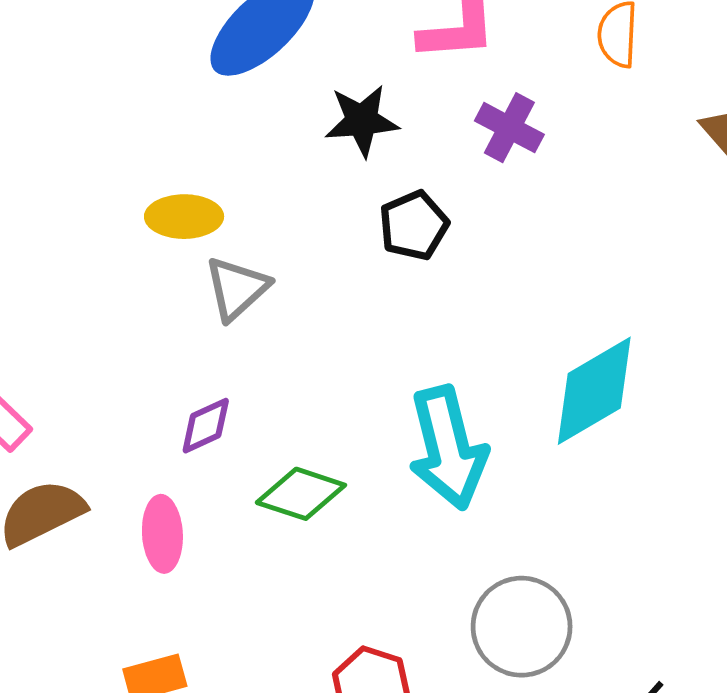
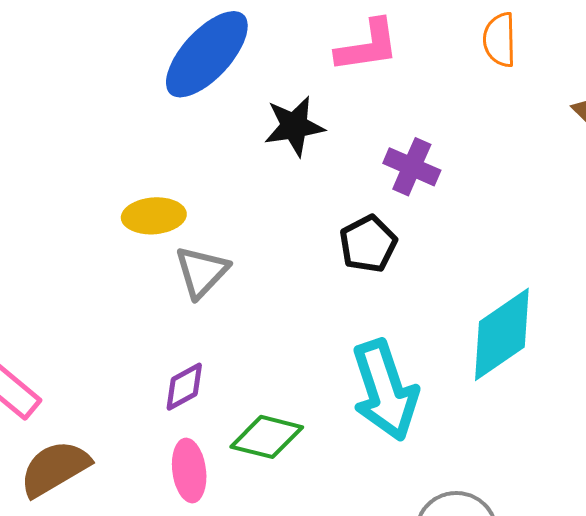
purple cross: (509, 128) -> (412, 167), moved
black pentagon: (414, 225) -> (368, 244), moved
pink ellipse: (162, 534) -> (189, 471), moved

